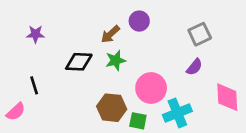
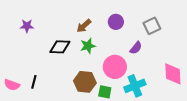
purple circle: (139, 21) -> (116, 22), moved
purple semicircle: (194, 67) -> (136, 48), moved
black line: (34, 85) -> (34, 82), moved, turned 32
pink semicircle: (16, 112) -> (12, 85), turned 63

